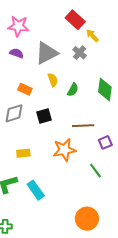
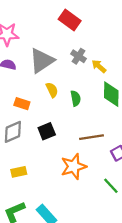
yellow arrow: (92, 36) -> (99, 66), moved
green semicircle: (73, 90) -> (76, 98), turned -32
yellow rectangle: (23, 153) -> (19, 172), moved

